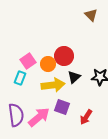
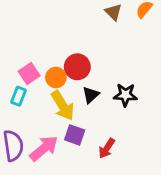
yellow arrow: (53, 85) -> (63, 106), turned 65

